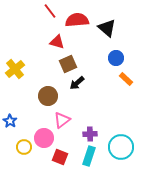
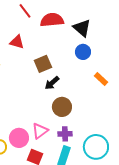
red triangle: (57, 42) -> (17, 42), moved
blue circle: (116, 58) -> (83, 52), moved
brown circle: (48, 96) -> (62, 107), moved
pink triangle: (62, 120) -> (40, 131), moved

